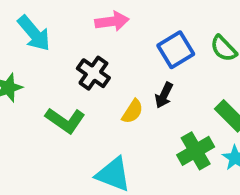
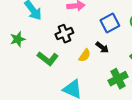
black cross: (93, 73) -> (64, 34), turned 30
black arrow: (164, 95) -> (102, 47), turned -80

